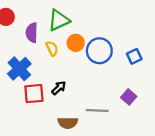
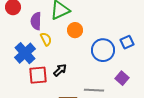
yellow semicircle: (52, 48) -> (46, 39), moved
blue circle: (99, 51) -> (103, 50), moved

